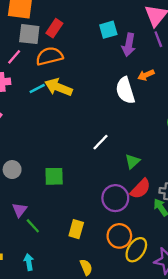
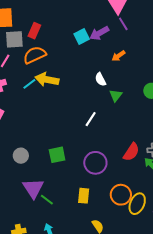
cyan square: (108, 30) -> (82, 37), moved
purple arrow: (129, 45) -> (99, 33), turned 60
white semicircle: (125, 90) -> (100, 79), moved, size x0.6
green triangle: (132, 161) -> (116, 96), moved
purple circle: (115, 198) -> (95, 163), moved
purple triangle: (20, 210) -> (33, 188), size x1.6

